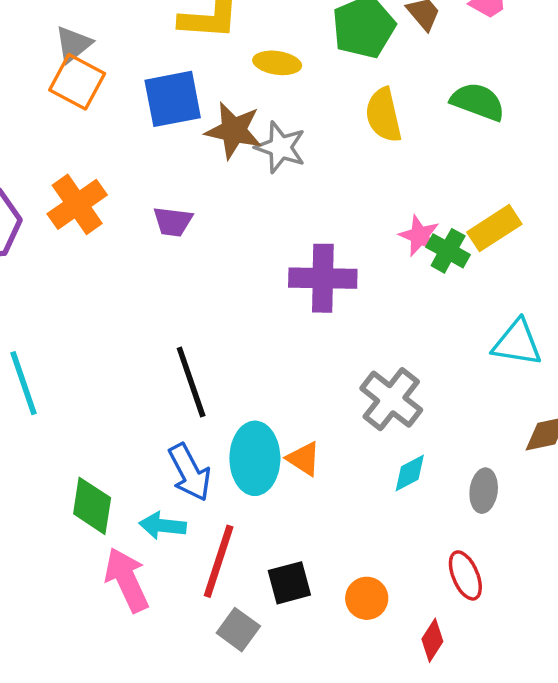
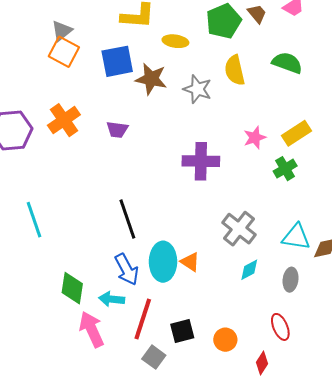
gray star: (280, 147) -> (197, 89), moved
pink star: (419, 236) -> (255, 138), turned 30
green cross: (448, 251) -> (285, 169), moved, turned 30
cyan triangle: (517, 343) -> (296, 237), moved

